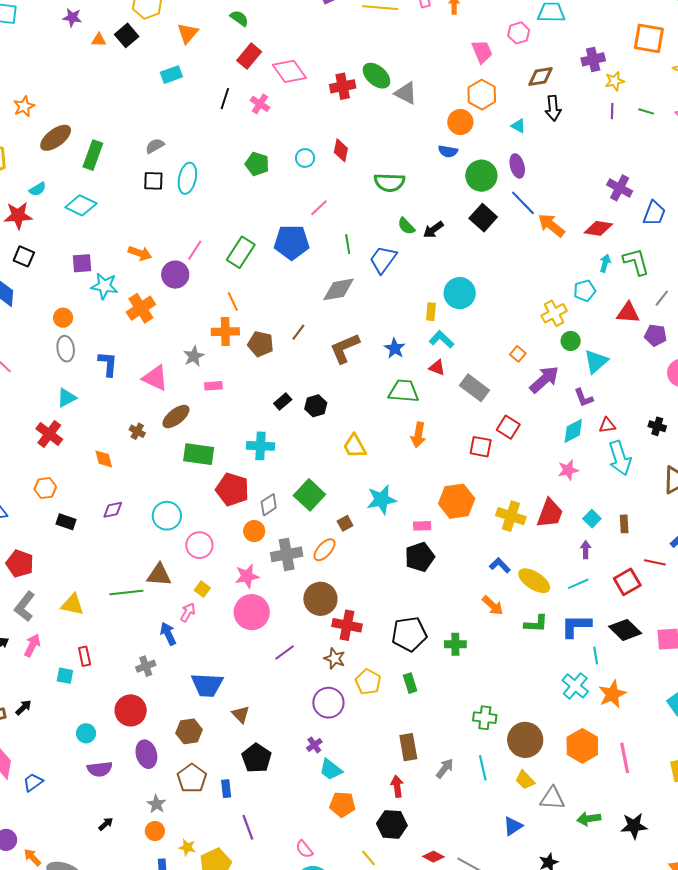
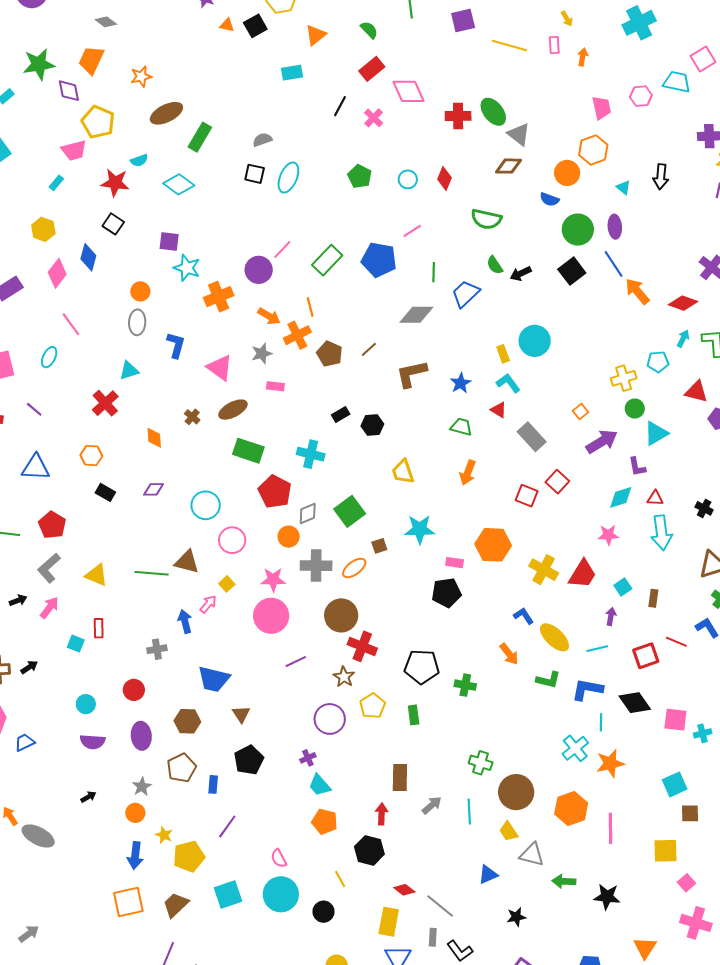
brown diamond: (540, 76) -> (508, 166), moved
orange arrow: (140, 253) -> (269, 316), moved
yellow rectangle: (431, 312) -> (503, 354), turned -36
orange cross: (225, 332) -> (297, 335), turned -36
green trapezoid: (404, 391) -> (461, 427), size x0.7
red circle: (131, 710) -> (134, 690), size x0.7
purple line: (248, 827) -> (227, 826), turned 45

